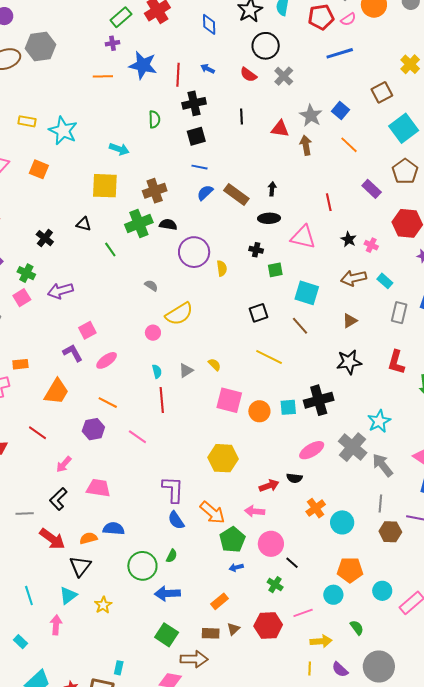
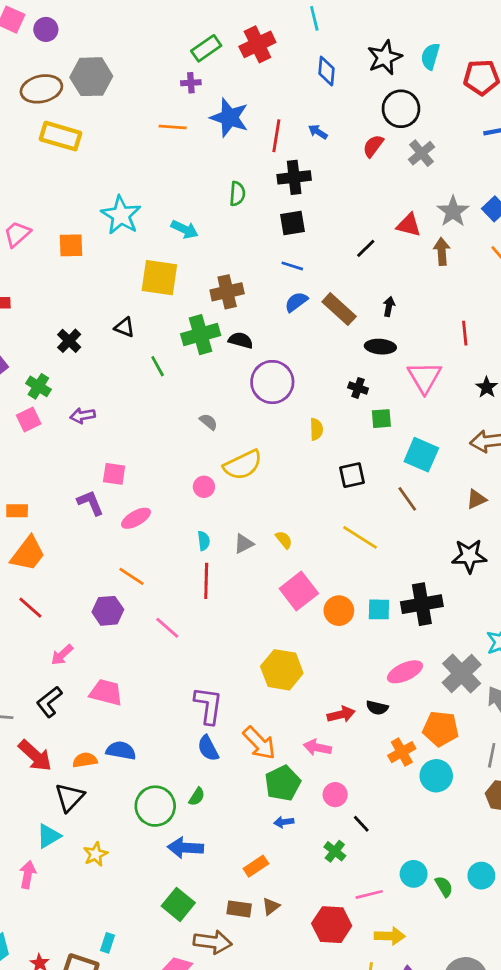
red semicircle: (248, 75) -> (373, 146), turned 84
black line: (242, 117) -> (366, 248), moved, turned 42
yellow rectangle: (27, 121) -> (61, 136), moved, size x1.6
cyan star: (63, 131) -> (121, 215), moved
orange square: (39, 169) -> (71, 245), turned -30
pink triangle: (303, 237) -> (424, 377), turned 40
yellow semicircle: (222, 268) -> (316, 429), moved
purple arrow: (60, 291) -> (83, 416), size x0.7
pink square: (87, 330) -> (114, 474), turned 30
orange trapezoid: (56, 392) -> (28, 554), moved
pink square: (229, 400) -> (299, 591), turned 32
pink circle: (271, 544) -> (335, 795), size x0.7
orange pentagon: (350, 570) -> (441, 729), moved
red hexagon: (268, 625) -> (332, 925), moved
green semicircle: (357, 628) -> (444, 886), moved

